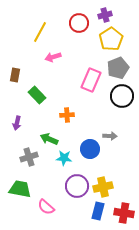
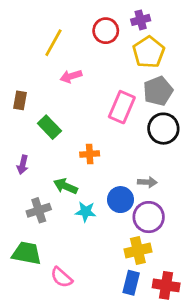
purple circle: (77, 186) -> (149, 217), moved

